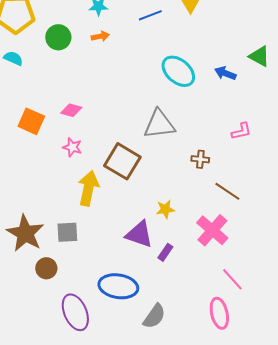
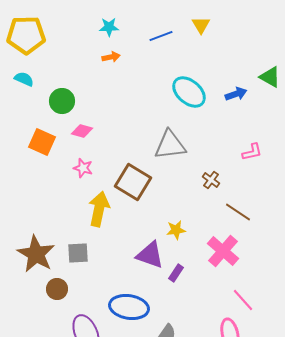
green circle: (58, 37) -> (62, 101), moved
blue arrow: (225, 73) -> (236, 94), turned 140
brown cross: (200, 159) -> (211, 180), turned 30

